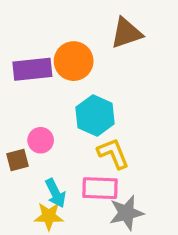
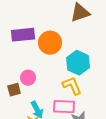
orange circle: (74, 61) -> (50, 43), moved
cyan hexagon: (95, 116) -> (78, 63), moved

